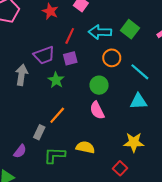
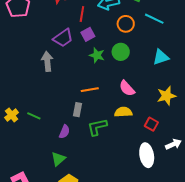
cyan line: (140, 72) -> (154, 19), moved
green star: (56, 80) -> (97, 55), moved
pink semicircle: (97, 110) -> (127, 88), moved
orange line: (57, 115) -> (90, 90), turned 54
red square: (120, 168) -> (151, 124), moved

